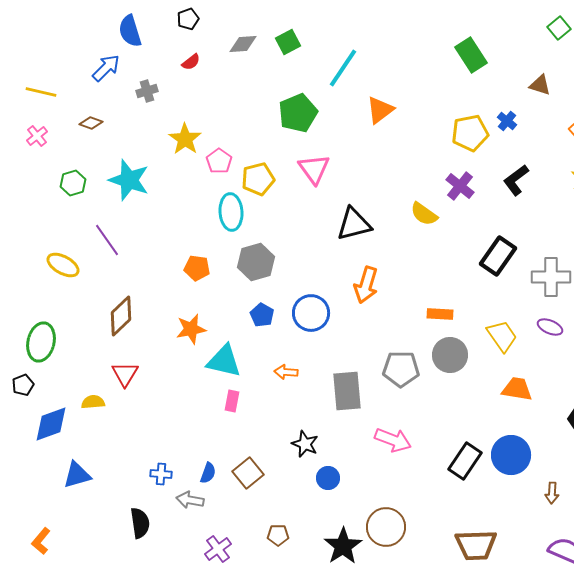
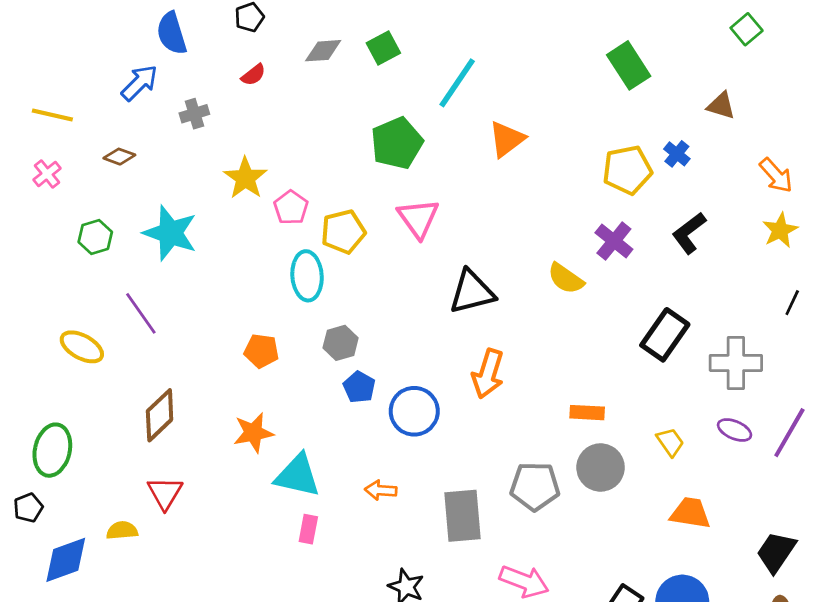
gray hexagon: (256, 262) -> (341, 343), size x0.7
blue pentagon: (262, 315) -> (359, 387), moved
yellow trapezoid: (502, 336) -> (670, 442), size x0.7

